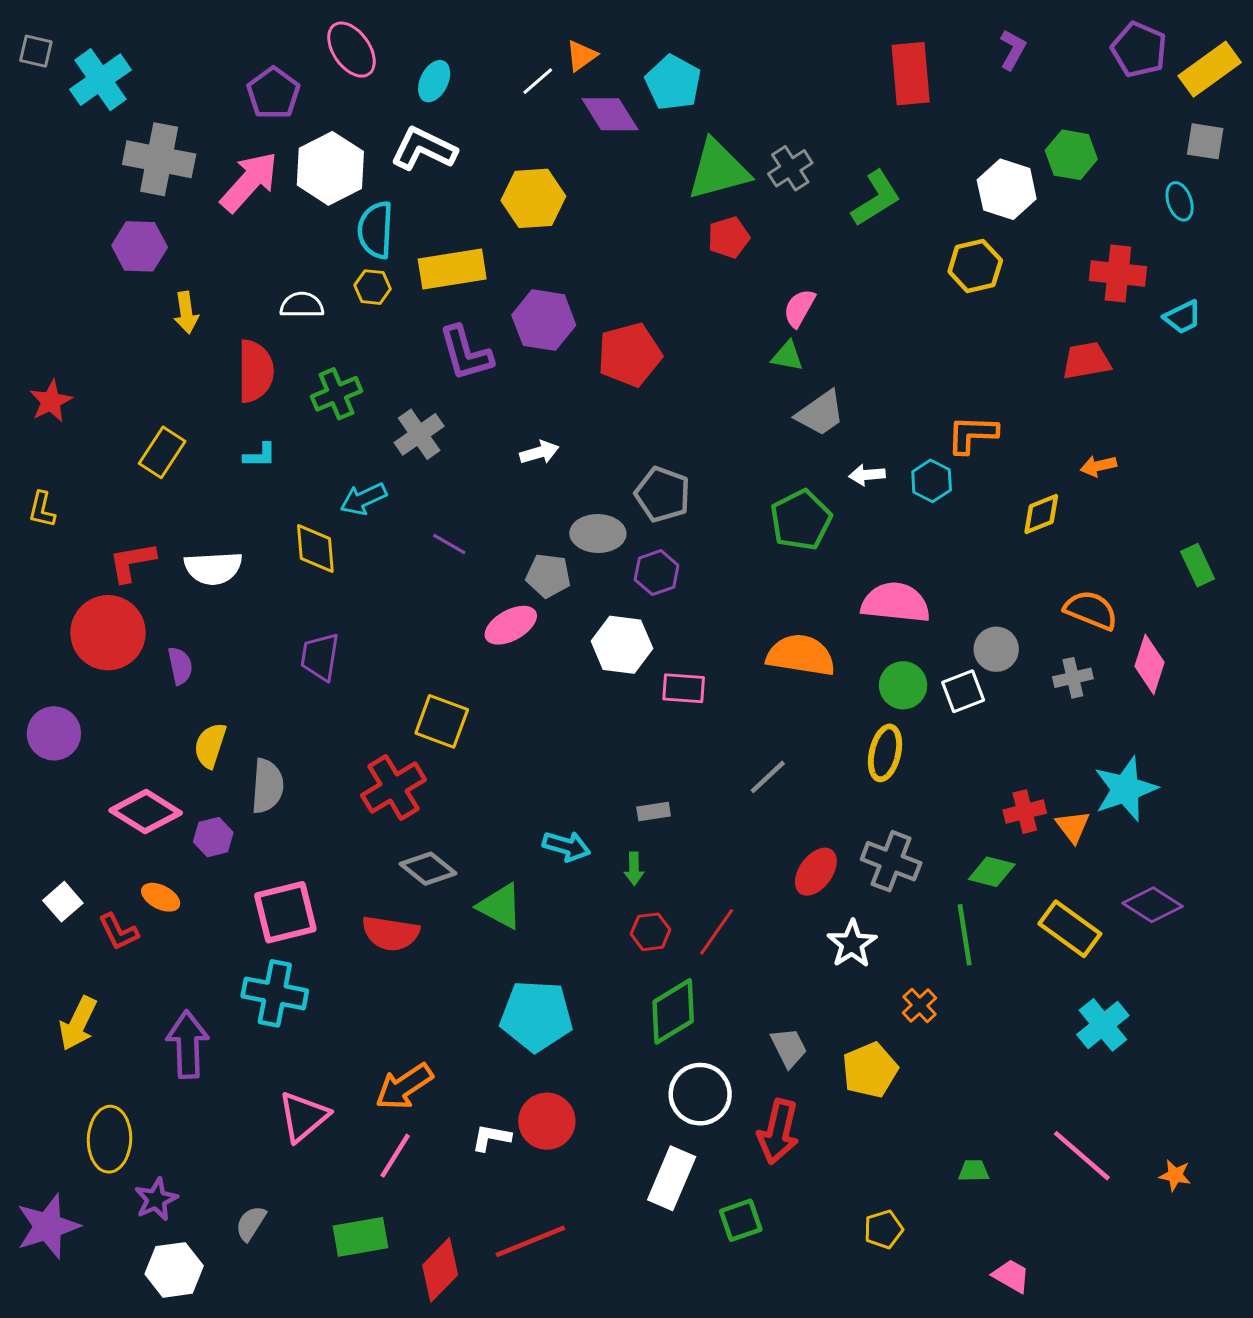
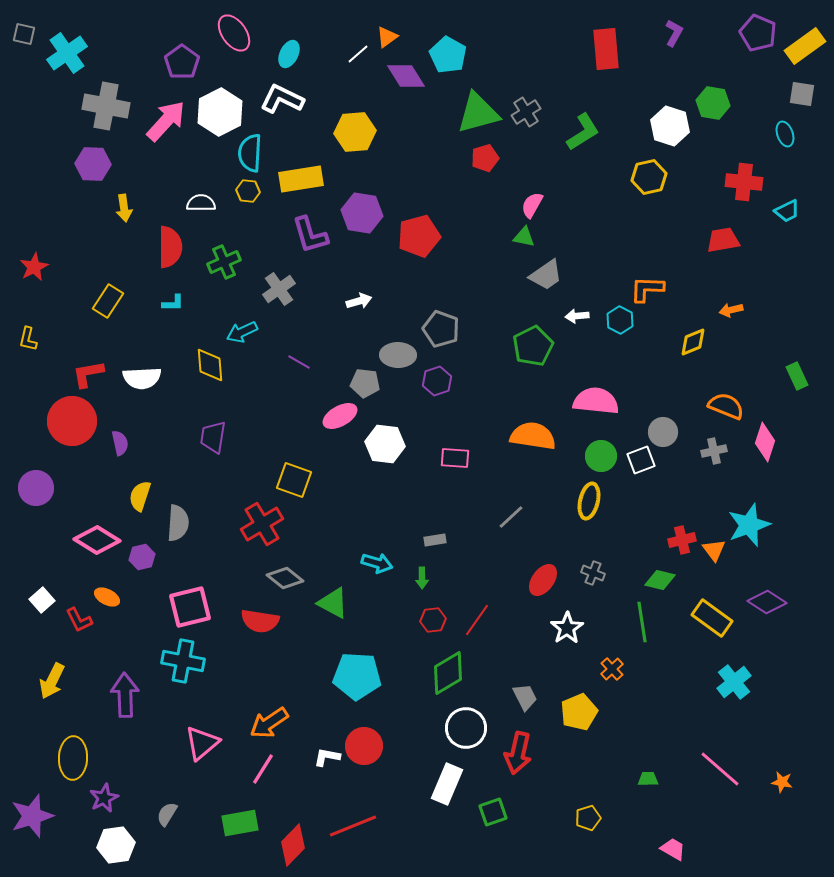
white hexagon: (622, 645) -> (385, 444), moved
gray cross: (891, 861) -> (593, 573), size x0.6

